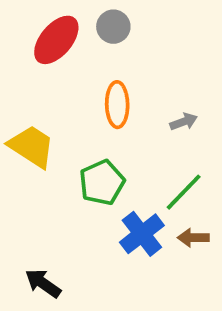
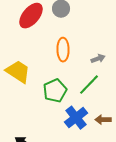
green line: (184, 192) -> (89, 85), moved

